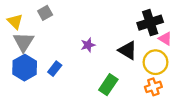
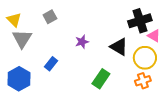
gray square: (45, 13) -> (50, 17), moved
blue hexagon: (25, 68) -> (19, 79), moved

